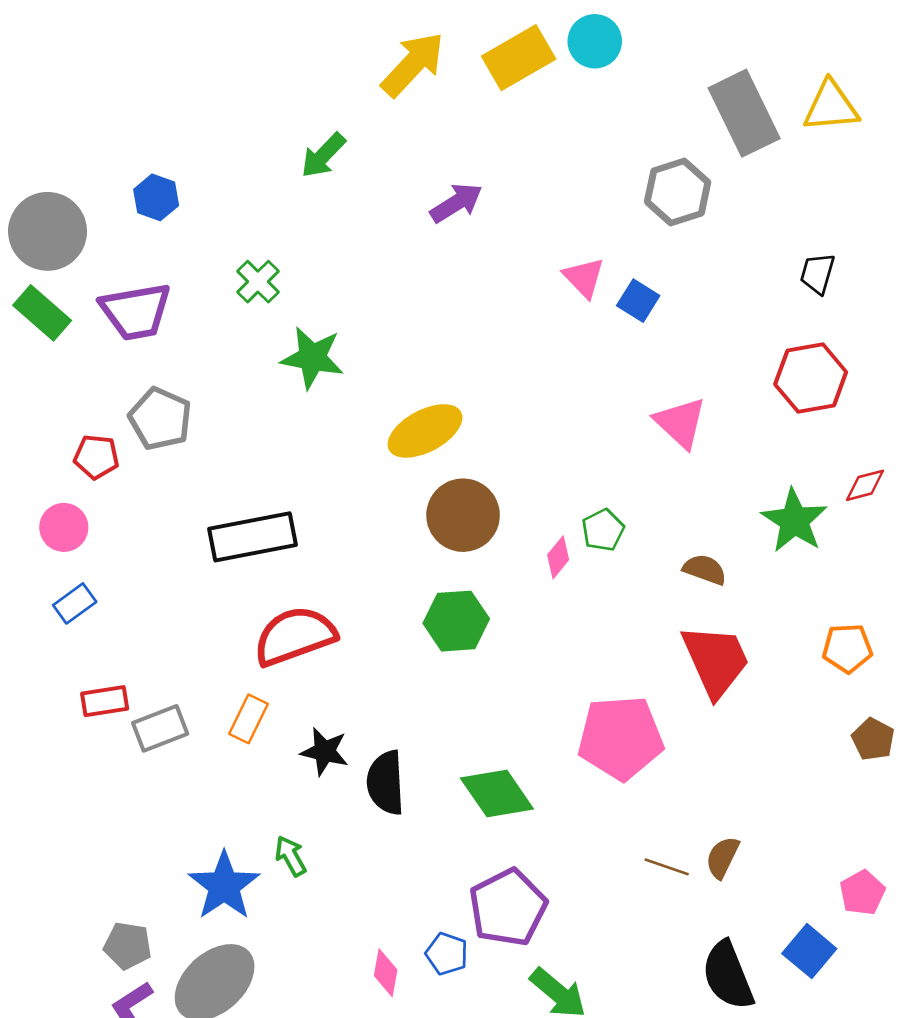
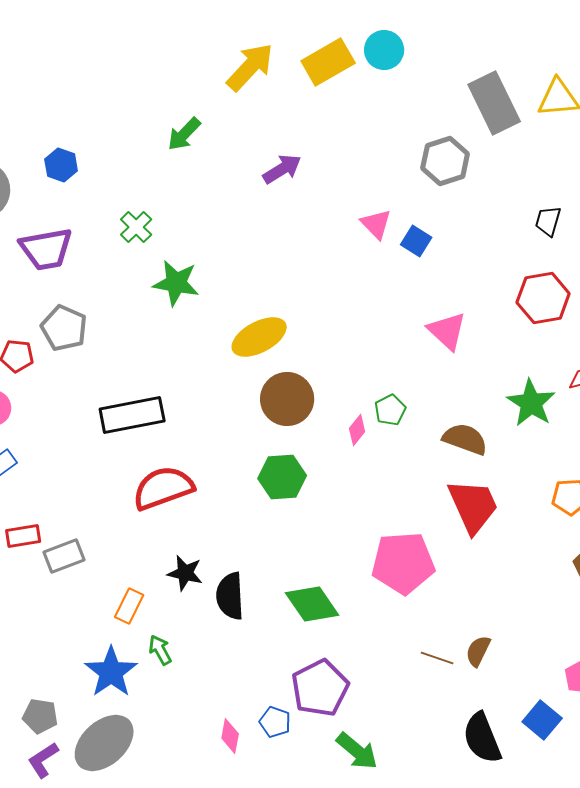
brown semicircle: (705, 569) -> (465, 439), size x1.4
orange rectangle: (248, 719) -> (129, 606), moved

